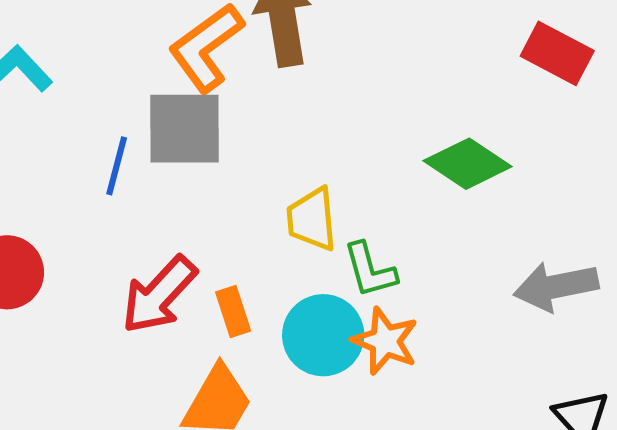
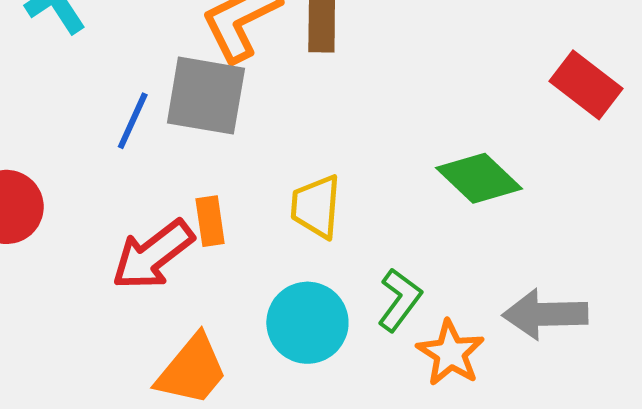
green L-shape: (370, 270) -> (400, 300), moved, turned -138
orange rectangle: (233, 312) -> (210, 221), moved
orange star: (385, 341) -> (450, 353), moved

